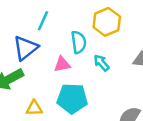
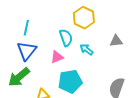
cyan line: (43, 21) -> (26, 28), moved

